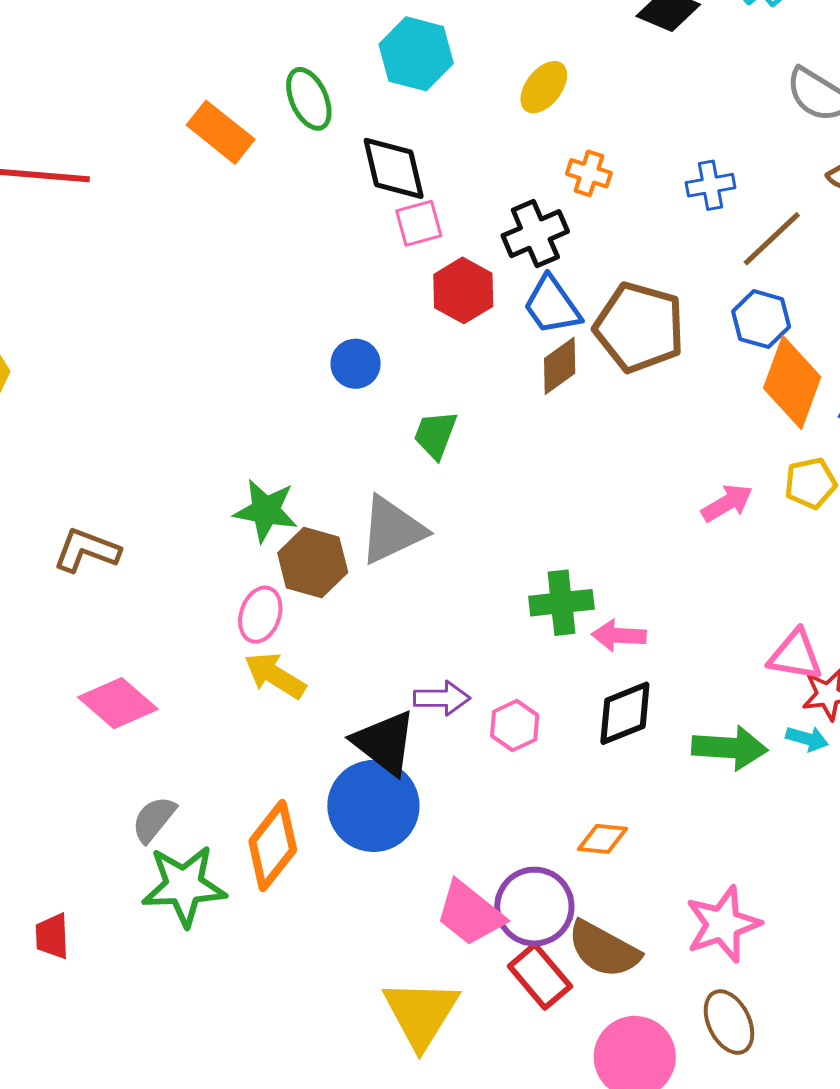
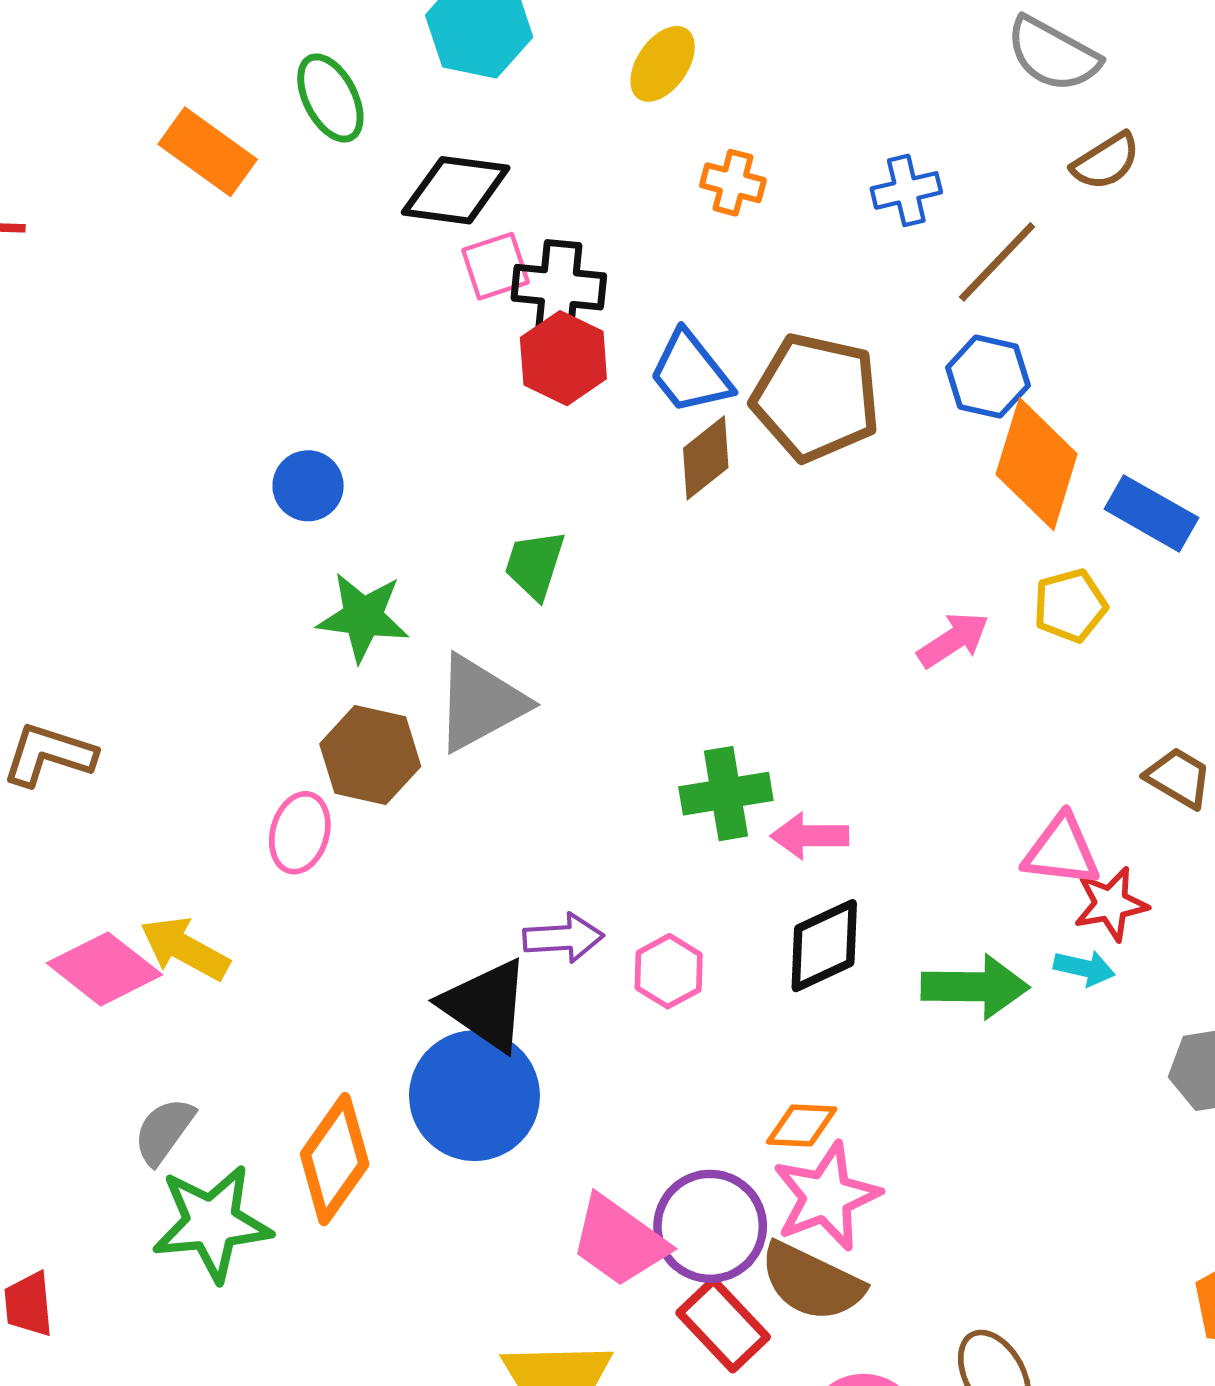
black diamond: (394, 168) -> (456, 190), turned -66
black cross: (535, 234) -> (559, 287), moved, turned 32
blue circle: (356, 364) -> (308, 486), moved
green star: (266, 511) -> (363, 617), moved
yellow arrow: (275, 675) -> (185, 949), moved
pink star: (723, 924) -> (826, 1196), moved

